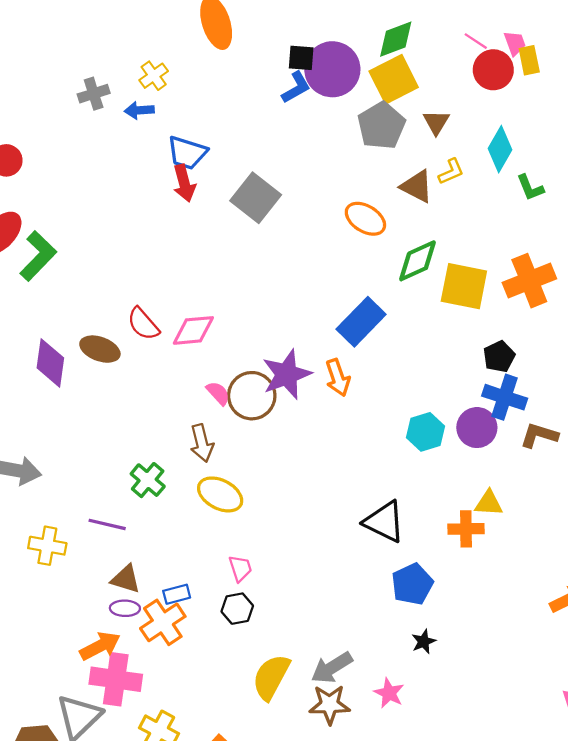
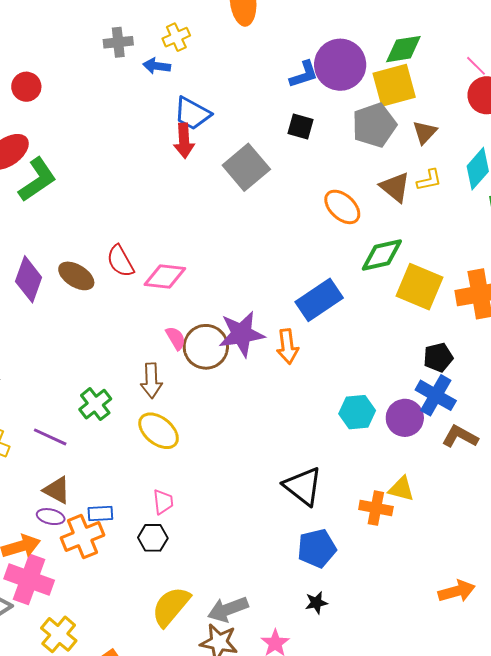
black square: (301, 58) -> (301, 126), moved

